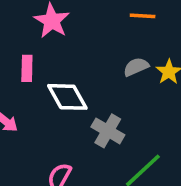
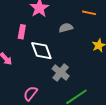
gray semicircle: (136, 67) -> (66, 28), moved

